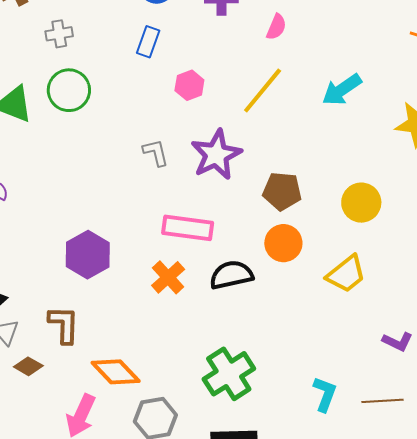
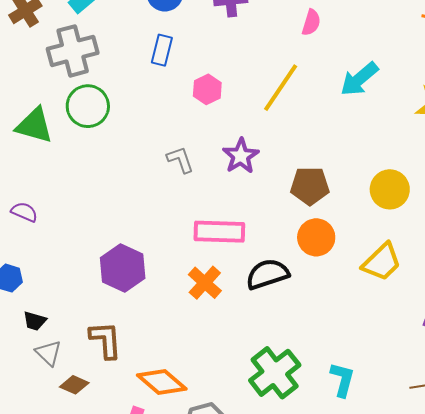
pink semicircle: (276, 27) -> (311, 23), moved
gray cross: (59, 34) -> (73, 51), size x1.8
purple star: (216, 155) -> (241, 156), size x0.7
cyan L-shape: (325, 394) -> (342, 380), moved

